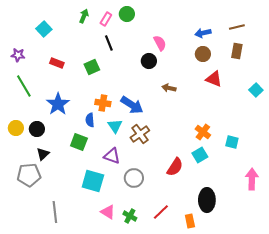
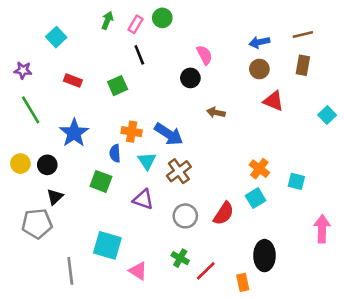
gray circle: (134, 178) -> (185, 216), moved
cyan square: (93, 181) -> (107, 245), moved
green cross: (130, 216) -> (180, 258), moved

